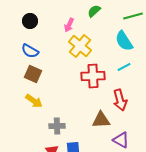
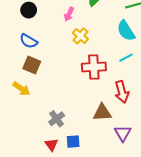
yellow cross: (80, 46) -> (80, 36), size x0.7
yellow arrow: (34, 101) -> (21, 89), moved
gray cross: (57, 126) -> (57, 119), turned -35
purple triangle: (121, 140) -> (123, 133), turned 30

